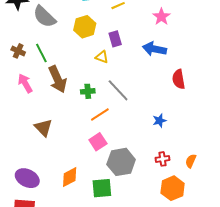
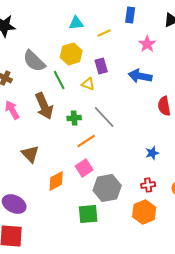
gray semicircle: (44, 17) -> (34, 61), moved
green line: (41, 53) -> (59, 80), moved
blue star: (159, 121) -> (152, 153), moved
orange diamond: (70, 177) -> (56, 181), moved
orange hexagon: (173, 188) -> (144, 212), moved

